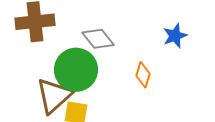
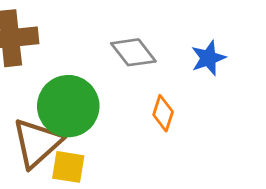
gray diamond: (98, 39) -> (133, 52), moved

